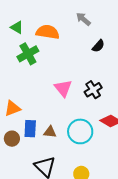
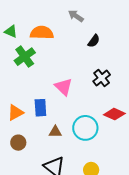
black cross: (93, 90) -> (102, 78), moved
blue rectangle: (30, 129) -> (40, 108), moved

